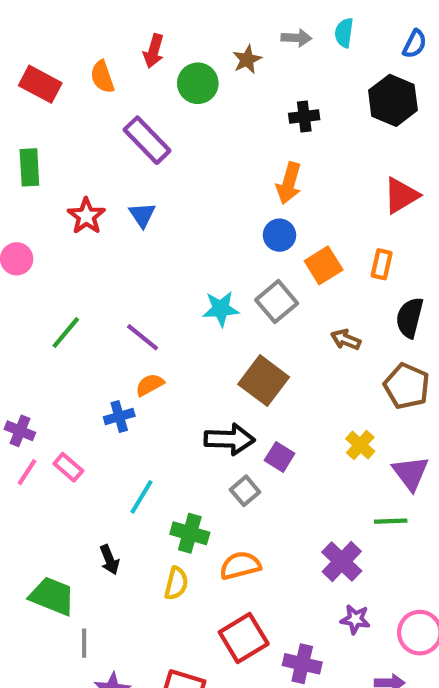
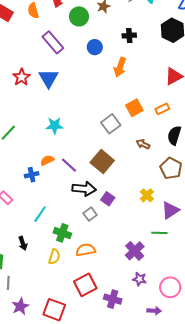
blue triangle: (142, 215) -> (48, 78), size x1.5
blue circle: (279, 235) -> (95, 47), moved
orange rectangle: (382, 264) -> (162, 109), turned 48
cyan star: (221, 309) -> (55, 126), moved
purple line: (143, 337) -> (69, 165), moved
purple triangle: (411, 473) -> (170, 210), turned 30

